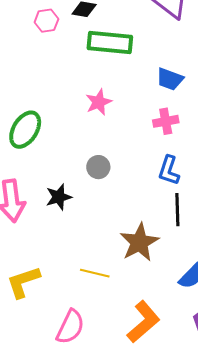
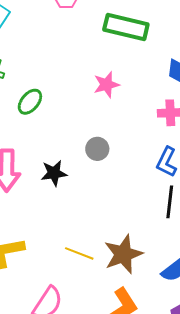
green ellipse: (25, 130) -> (30, 102), size x0.7
brown star: (139, 242) -> (123, 254), moved

